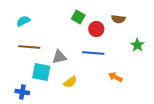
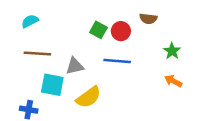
green square: (78, 17) -> (98, 30), moved
orange arrow: (115, 77) -> (173, 81), moved
yellow semicircle: (70, 82) -> (88, 97), size x1.5

